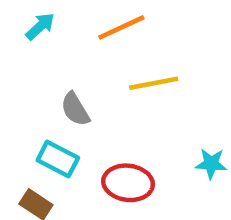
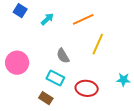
yellow line: (154, 83) -> (98, 44), turned -55

